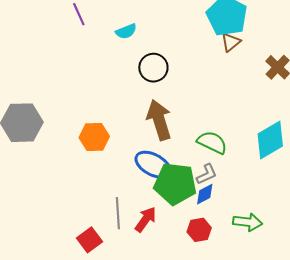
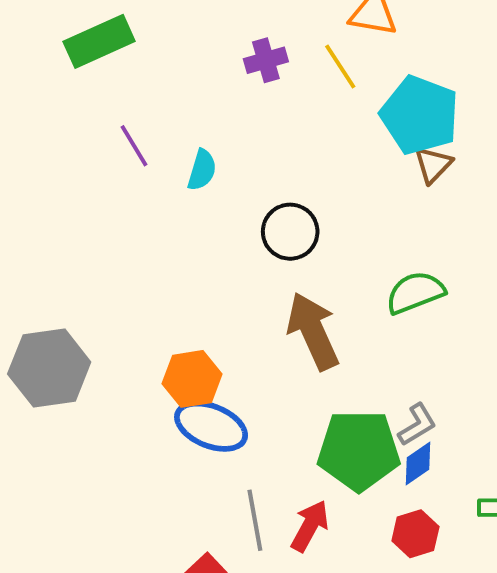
cyan semicircle: (126, 31) -> (202, 170), moved, turned -45
green semicircle: (212, 142) -> (415, 293), moved, turned -40
blue ellipse: (153, 165) -> (211, 426), moved

